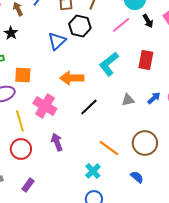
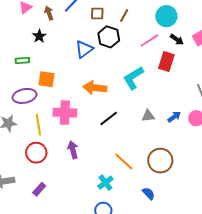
black arrow: (148, 21) -> (177, 39), turned -32
red rectangle: (146, 60) -> (166, 61), moved
pink cross: (45, 106) -> (65, 113), turned -35

